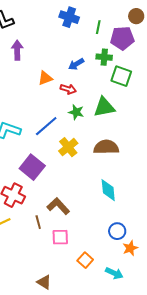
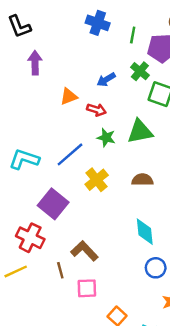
green cross: (104, 57) -> (140, 71), turned 35
brown semicircle: (106, 147) -> (142, 180), size x0.7
blue circle: (117, 231) -> (156, 268), moved

